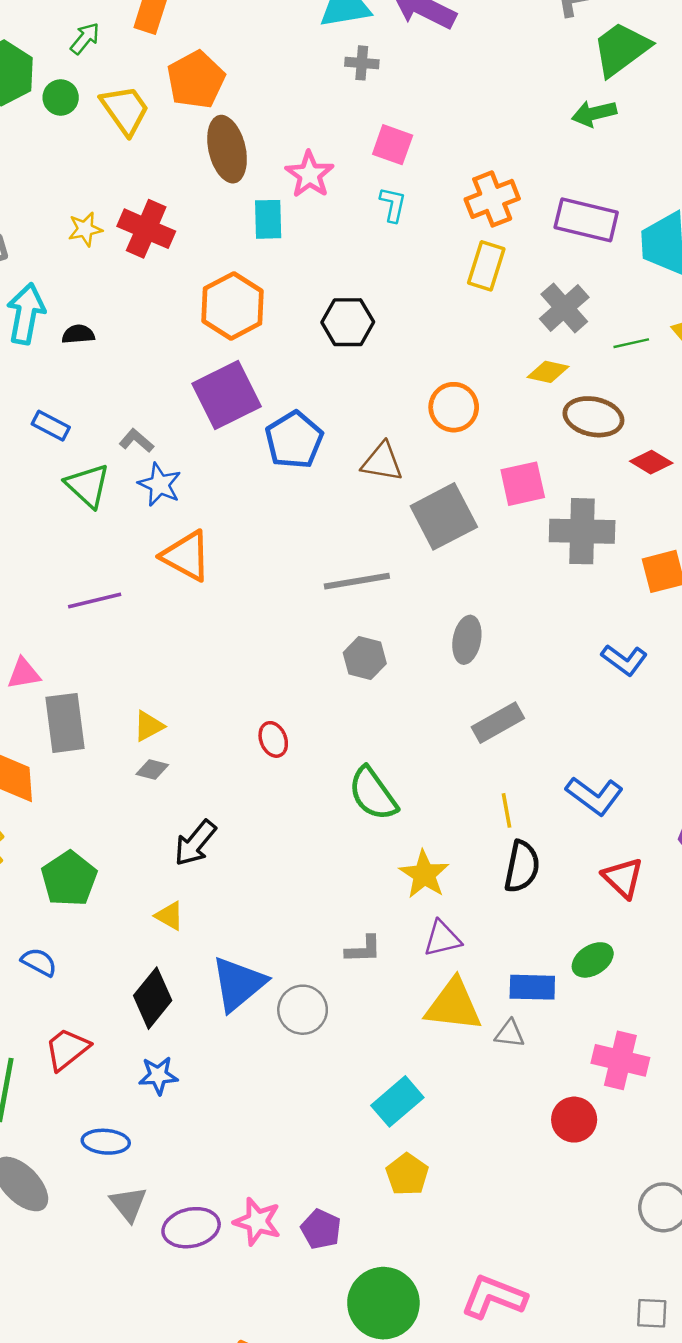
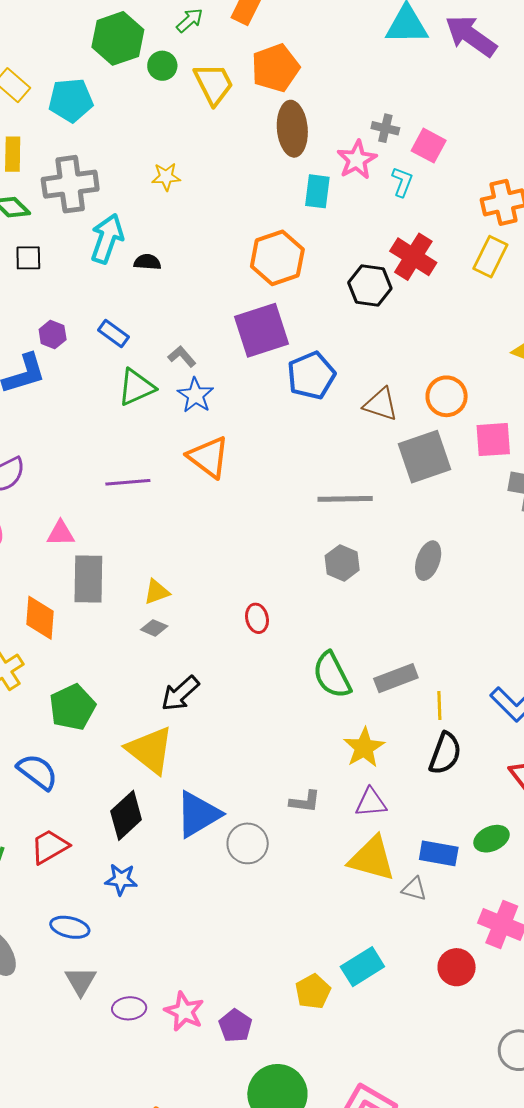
gray cross: (362, 63) -> (385, 128), moved
cyan L-shape: (393, 205) -> (402, 182), moved
red cross: (146, 229) -> (413, 257), moved
orange circle: (454, 407) -> (447, 396), moved
green triangle: (88, 486) -> (136, 387), turned 45
gray rectangle: (498, 723) -> (396, 678), moved
yellow triangle: (169, 916) -> (150, 750), size x2.0
blue semicircle: (39, 962) -> (37, 772), size x1.4
cyan rectangle: (397, 1101) -> (362, 967), moved
purple ellipse: (191, 1228) -> (129, 1008), size x0.7

